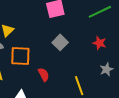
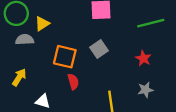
orange square: (20, 56) -> (65, 57), moved

